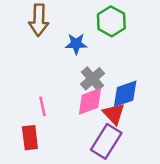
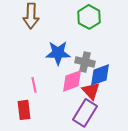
blue star: (76, 44) -> (58, 53), moved, size x1.4
gray cross: (93, 79) -> (85, 62), moved, turned -36

